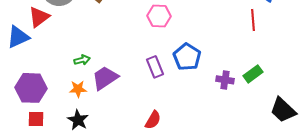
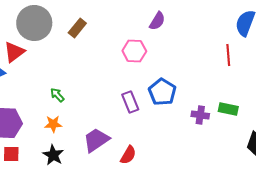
green arrow: (82, 60) -> (57, 95), turned -119
green rectangle: (253, 74) -> (228, 109), turned 48
purple trapezoid: (105, 78) -> (96, 140), moved

